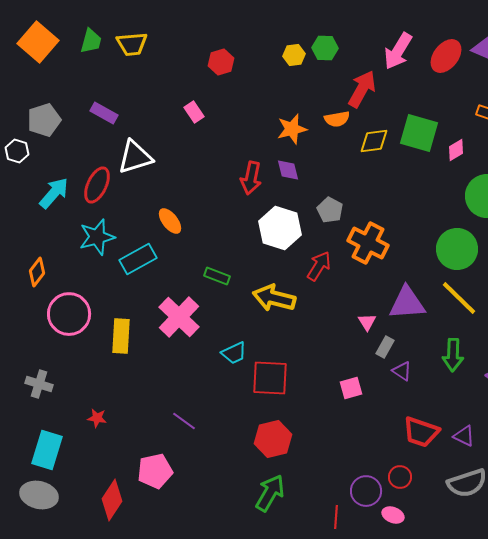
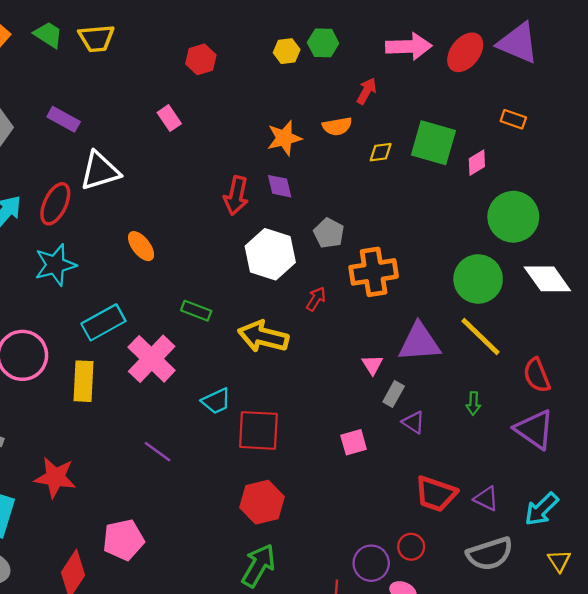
green trapezoid: (91, 41) -> (48, 35), turned -72
pink arrow: (398, 51) -> (409, 46), turned -123
red arrow: (362, 89) -> (367, 91), size x0.6
yellow diamond: (374, 141) -> (381, 152), size x0.7
orange cross: (368, 243) -> (374, 272), turned -36
cyan rectangle: (138, 259) -> (103, 322), moved
red arrow: (319, 266) -> (316, 299), size x0.7
green arrow: (453, 355) -> (473, 403), size x0.6
red star: (97, 418) -> (55, 477), size x1.8
purple line: (184, 421) -> (157, 452), moved

